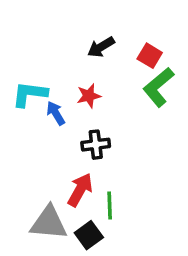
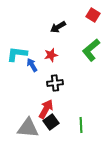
red square: (150, 56) -> (93, 15), moved
green line: (110, 205) -> (81, 125), moved
black square: (89, 235) -> (51, 122), moved

